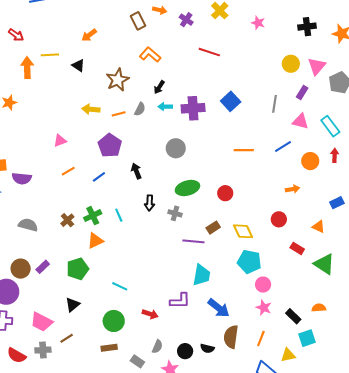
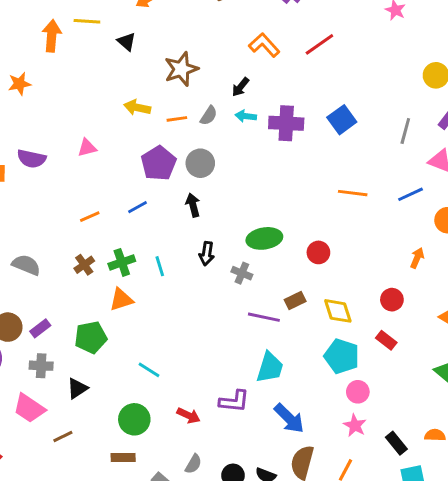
red line: (209, 52) -> (319, 44), turned -60
orange L-shape: (150, 55) -> (264, 45), moved
gray circle: (176, 148) -> (200, 163), moved
orange line: (68, 171) -> (90, 217), moved
purple semicircle: (22, 178) -> (32, 159), moved
orange arrow: (293, 189) -> (417, 258), turned -64
red rectangle: (297, 248) -> (386, 340), moved
gray cross: (43, 350) -> (41, 366), moved

